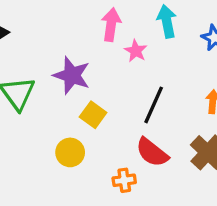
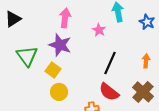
pink arrow: (111, 25) -> (65, 18), moved
yellow square: (93, 115) -> (53, 70), moved

